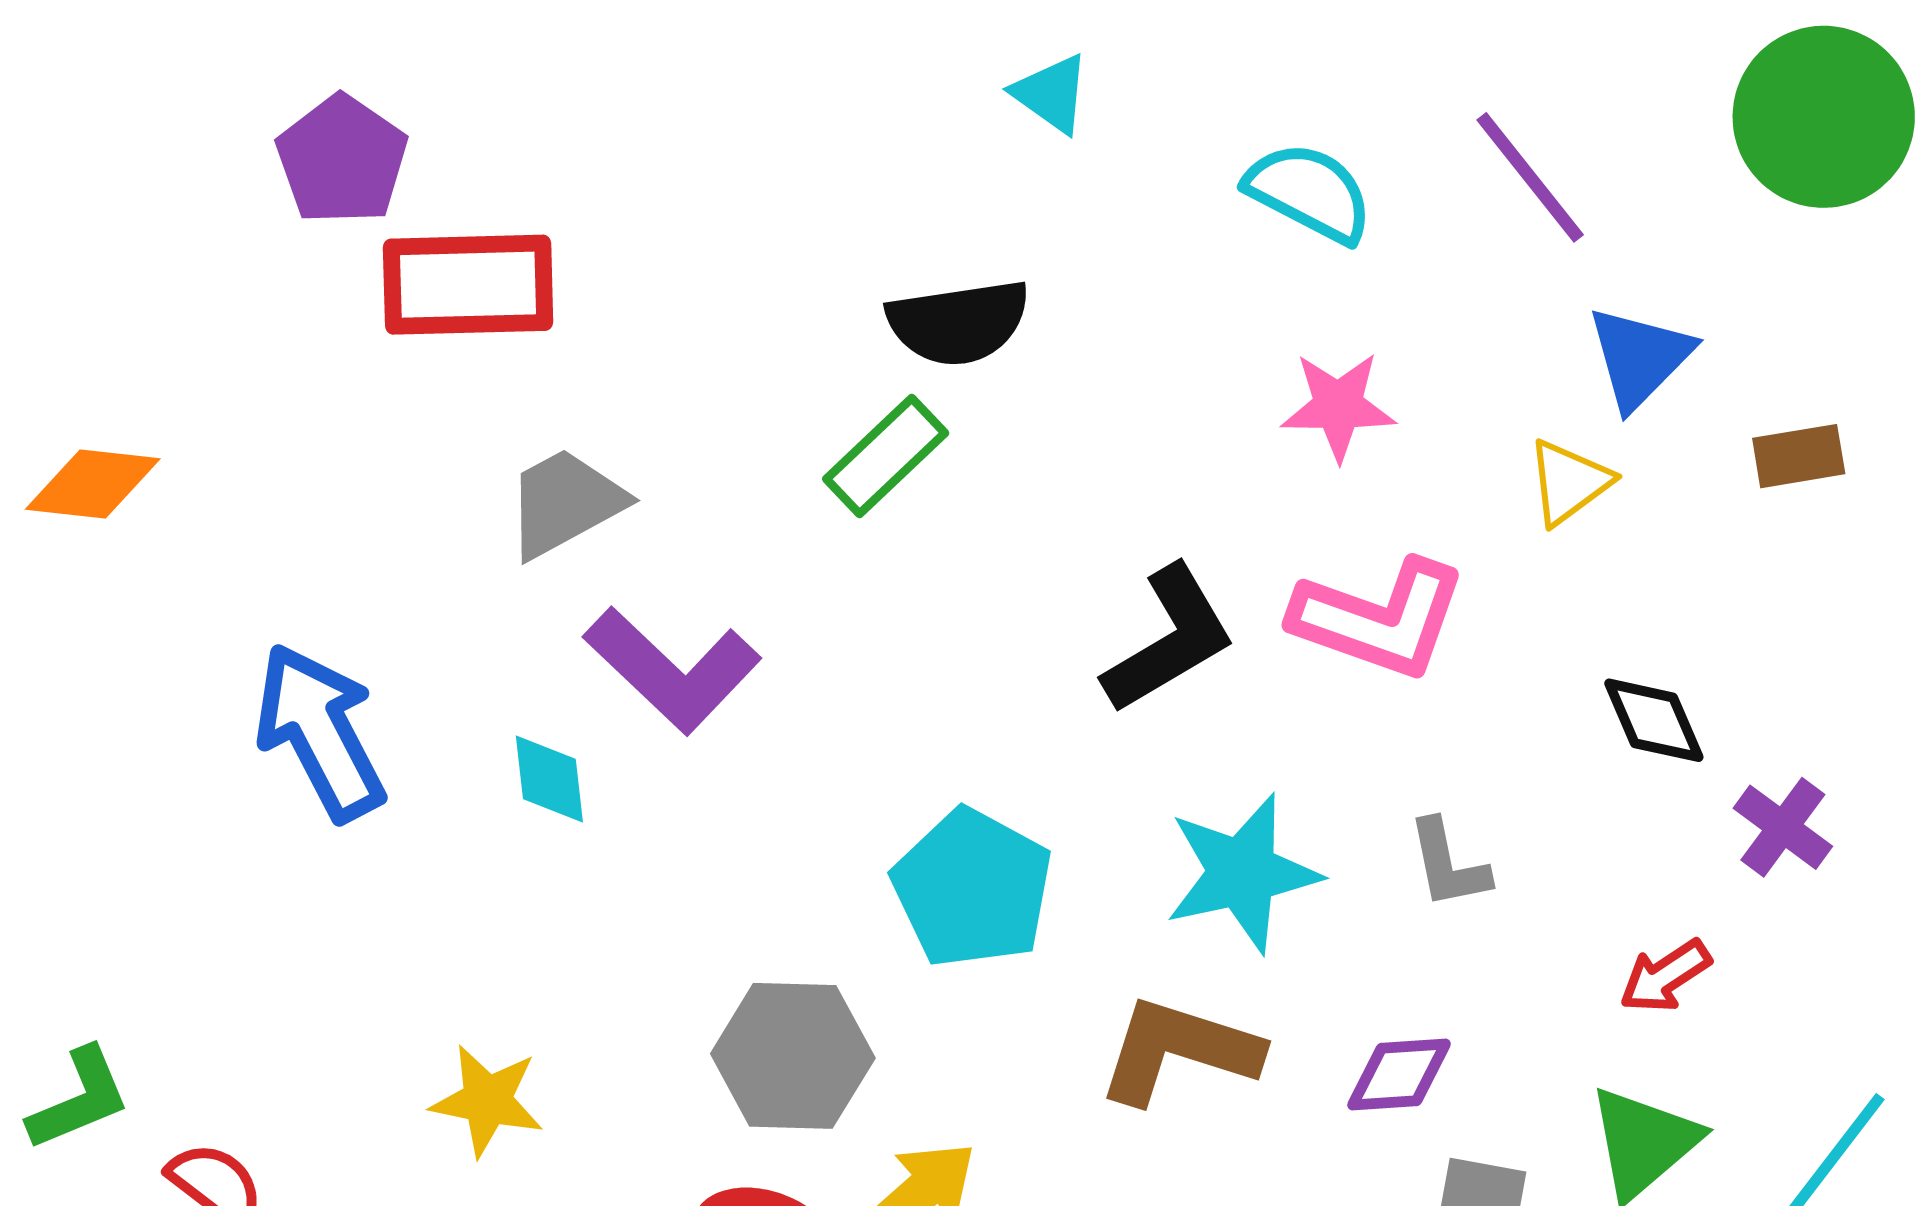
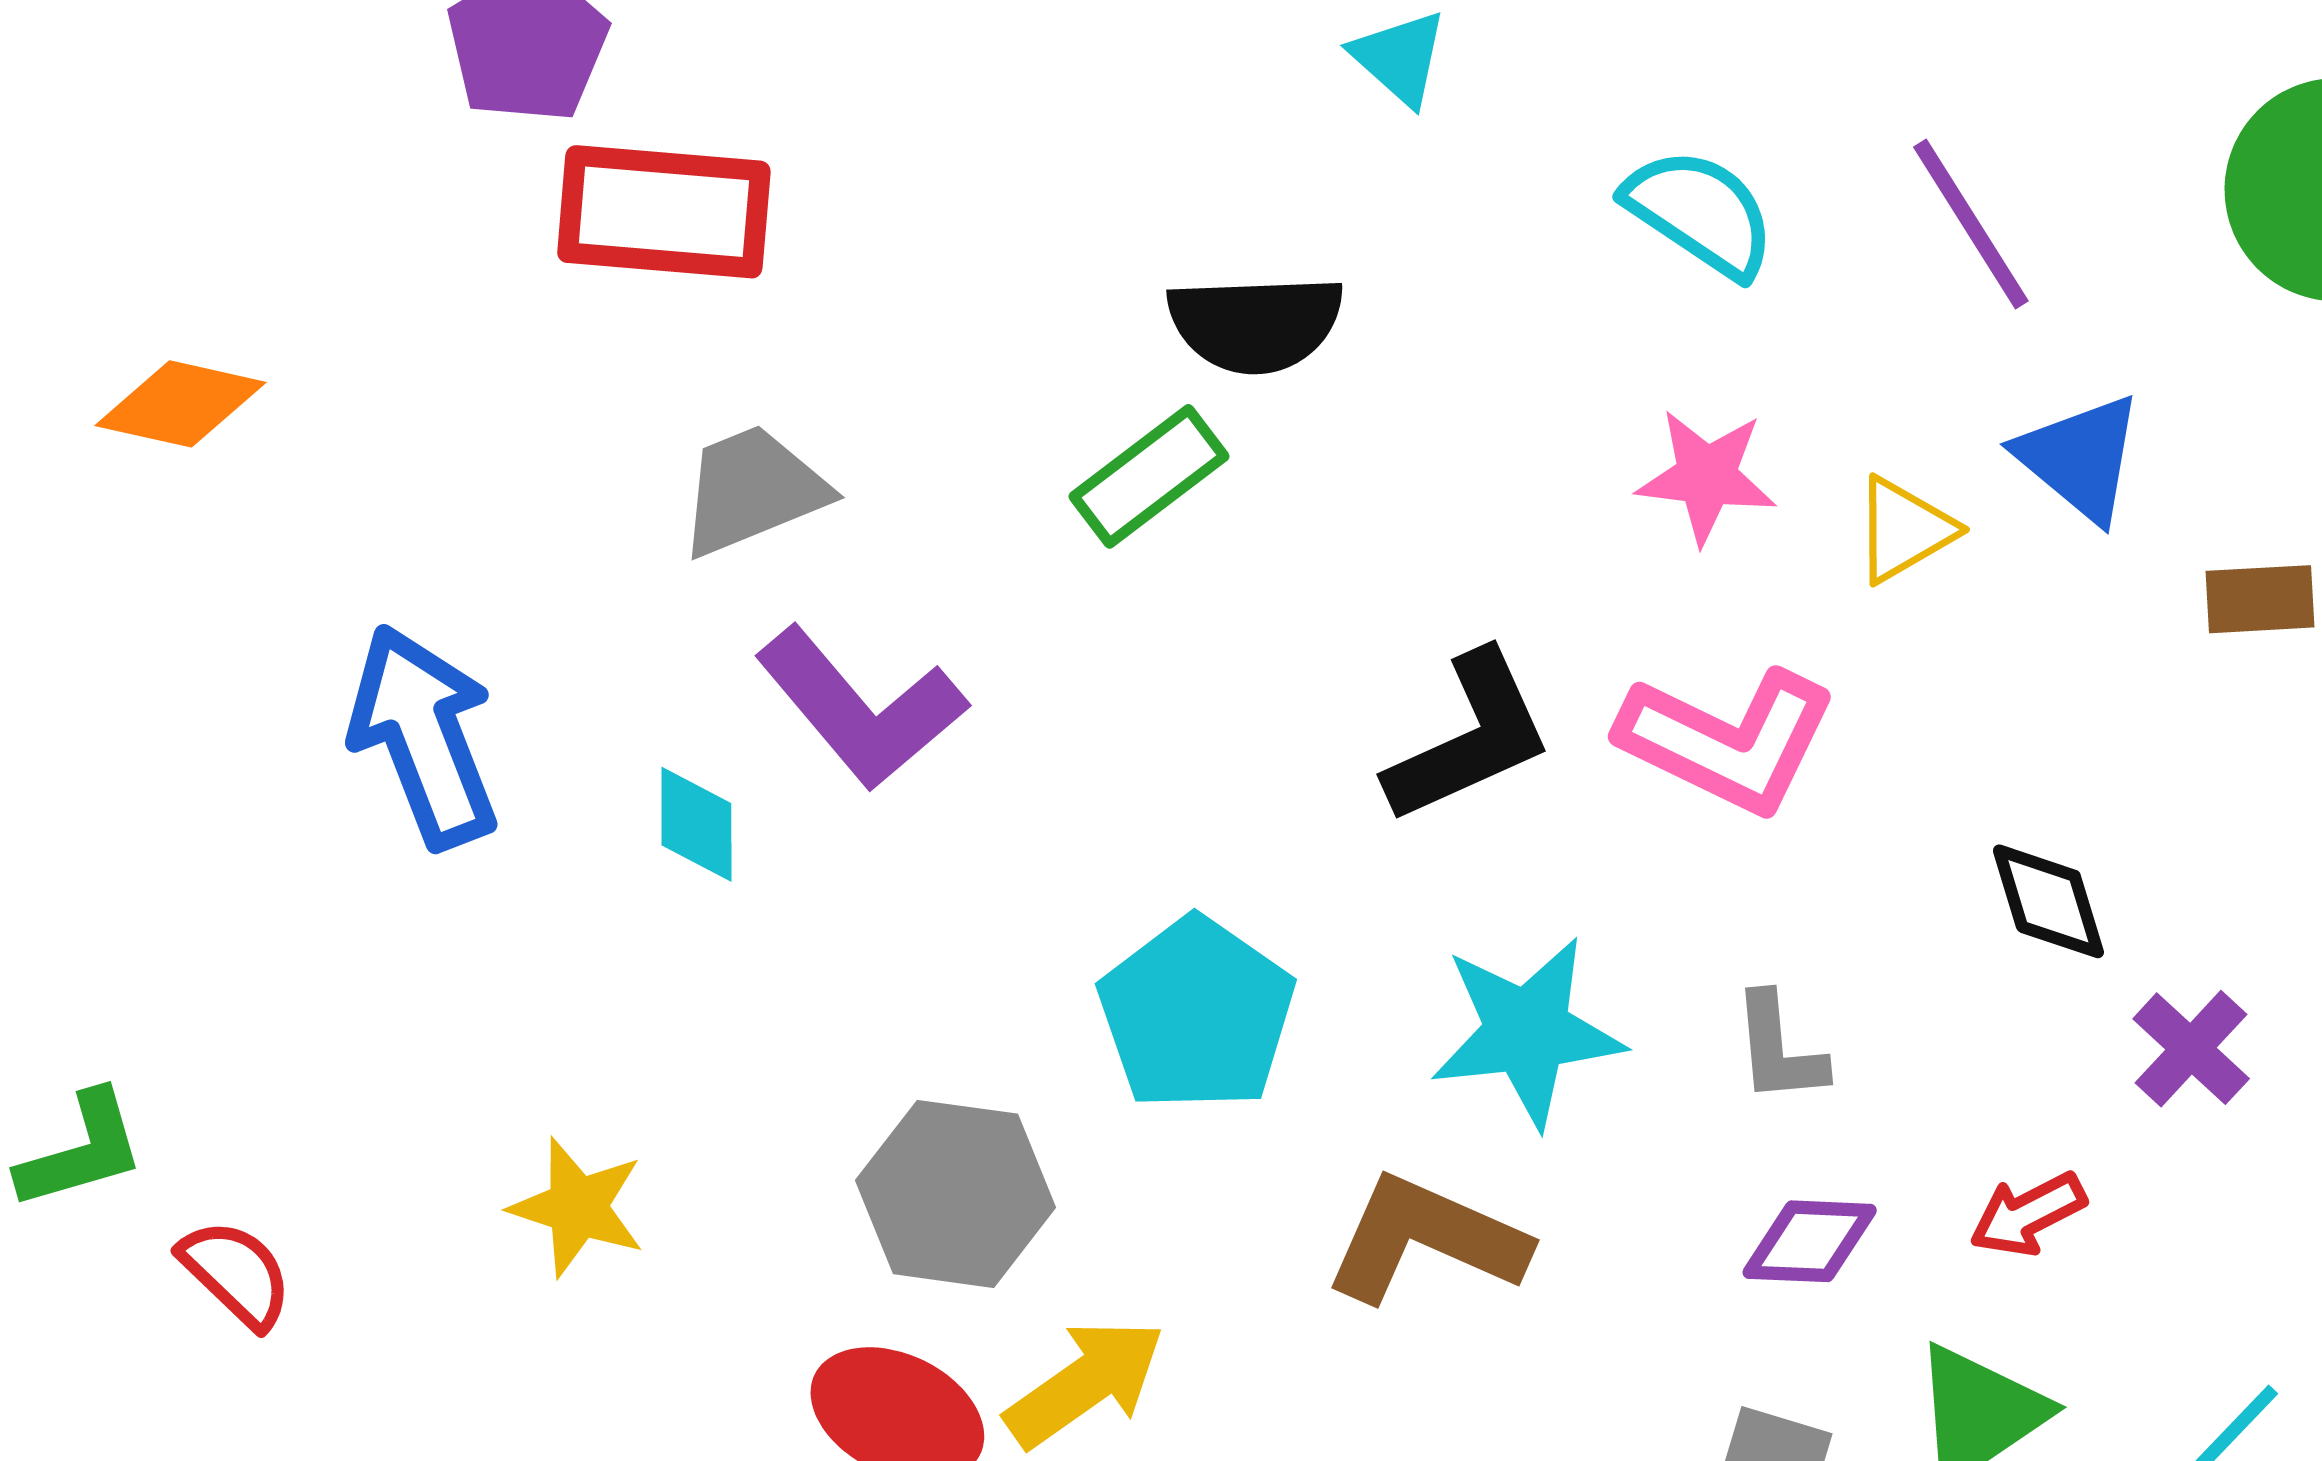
blue triangle: (1640, 357) -> (2080, 458), turned -41
yellow triangle: (1569, 482) -> (1904, 530), moved
purple diamond: (1399, 1075) -> (1810, 1241), moved

